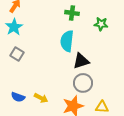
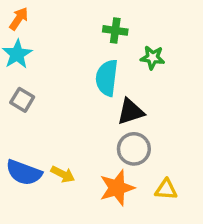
green star: (101, 24) -> (152, 58), moved
blue semicircle: (18, 97) -> (24, 173), size x1.5

